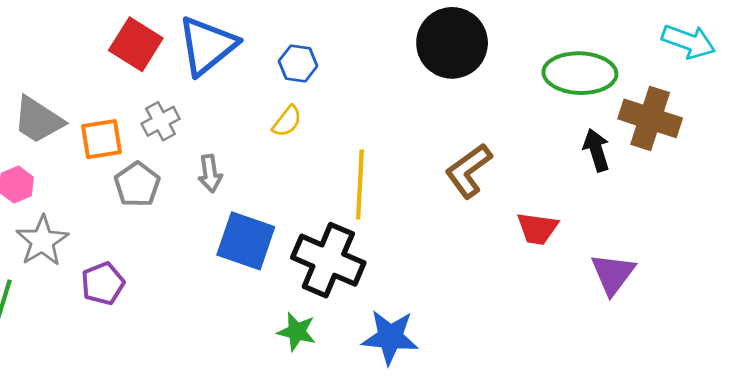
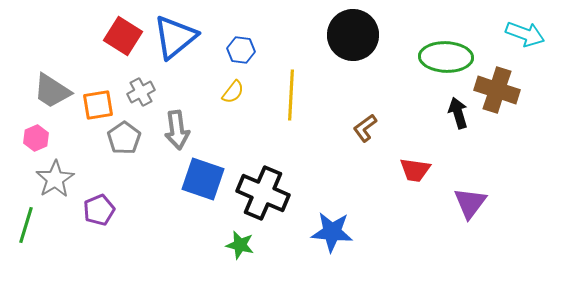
brown L-shape: (469, 171) -> (365, 128), size x0.7
gray arrow: (210, 173) -> (177, 130), size x1.4
yellow line: (360, 184) -> (291, 95), moved
blue star: (390, 337) -> (332, 232), moved

